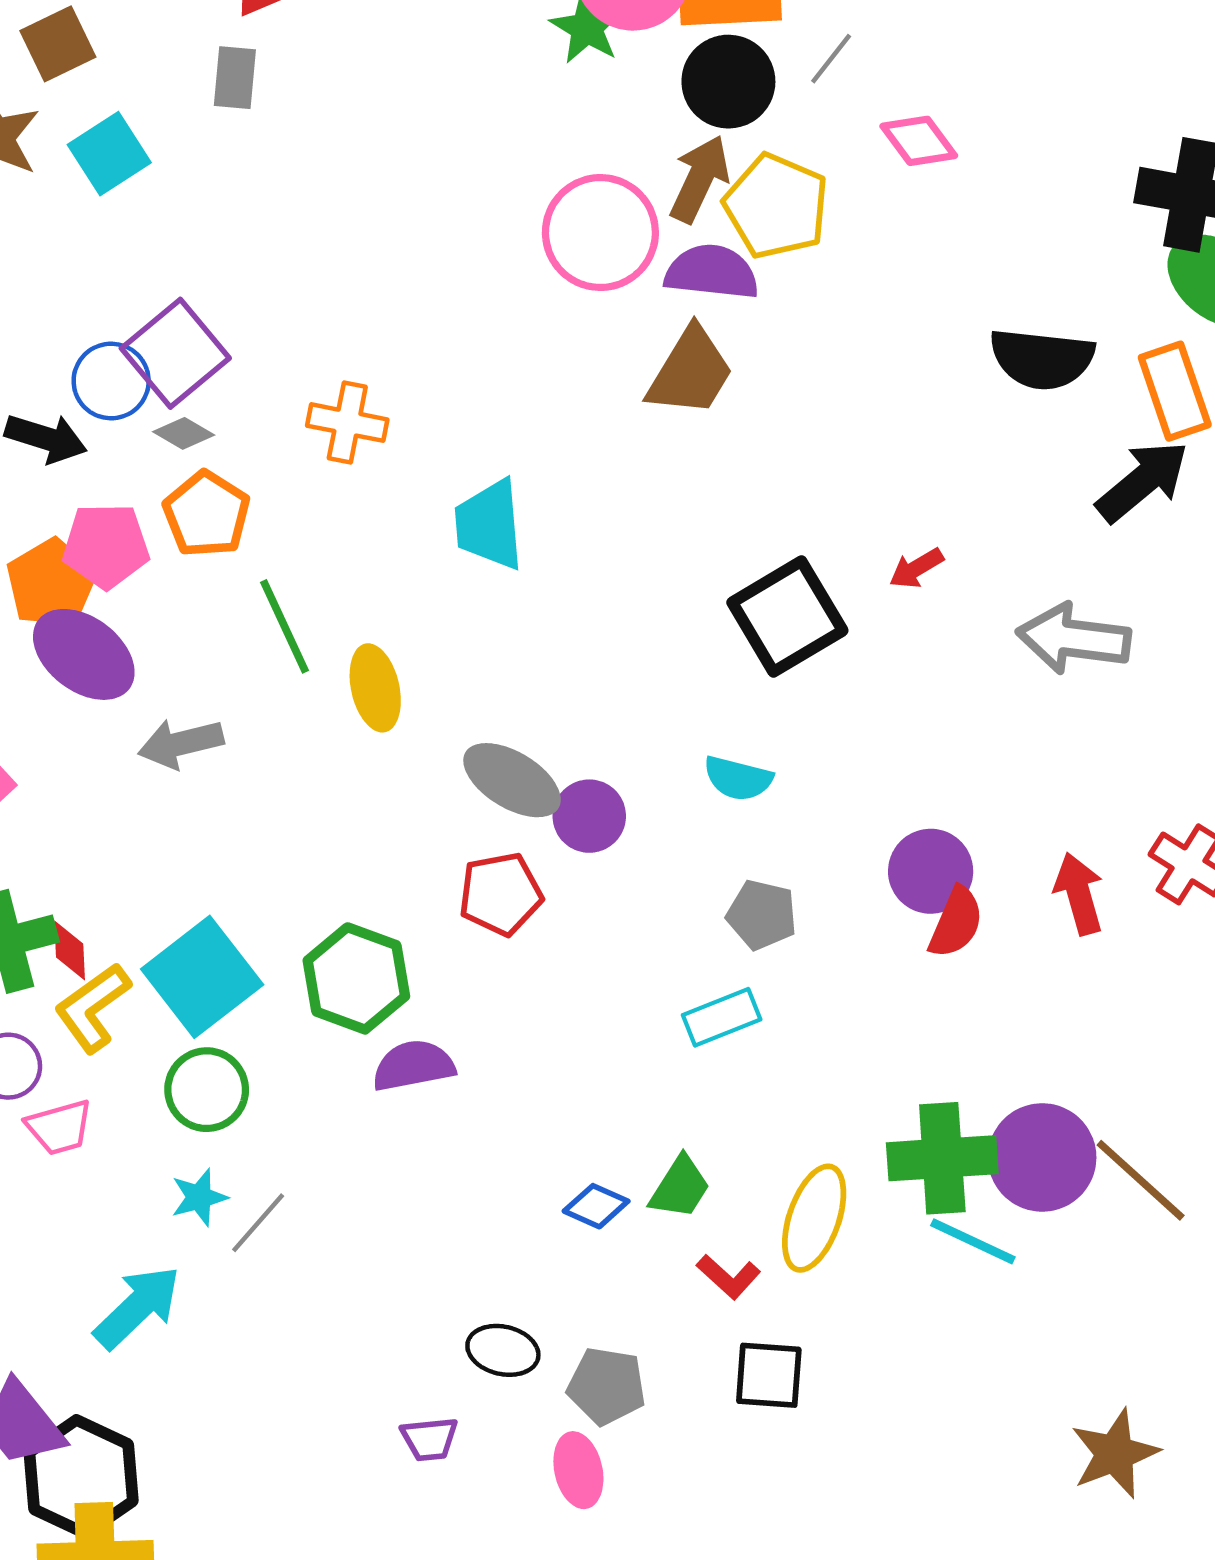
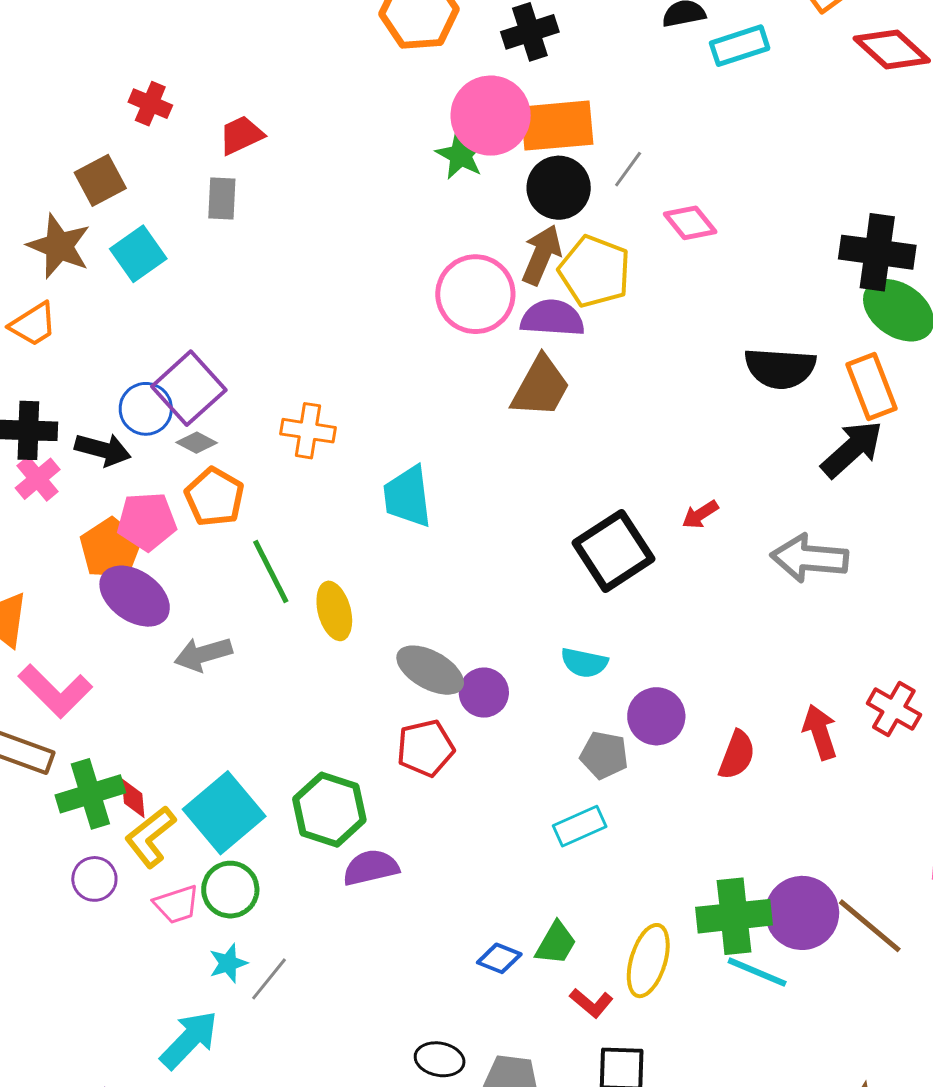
purple circle: (931, 871) -> (656, 716), moved
pink trapezoid: (59, 1127) -> (177, 904), moved

